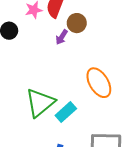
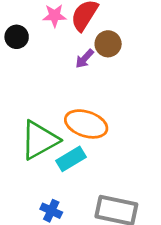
orange ellipse: (99, 83) -> (86, 124), moved, turned -52

